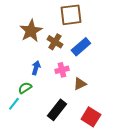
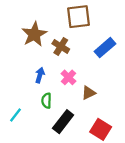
blue rectangle: (81, 47) -> (105, 48), moved
pink cross: (62, 70) -> (69, 77), turned -32
green semicircle: (25, 88) -> (46, 101), moved, turned -56

